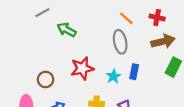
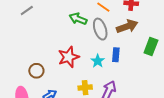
green arrow: (67, 30) -> (78, 19), moved
brown arrow: (163, 41) -> (127, 26), moved

